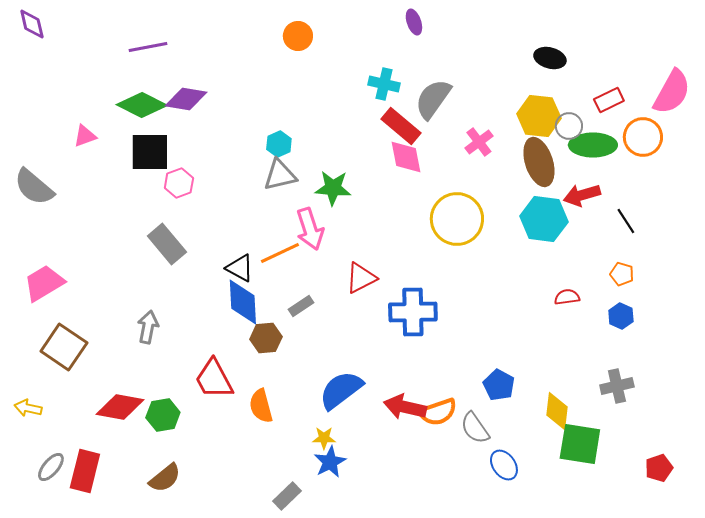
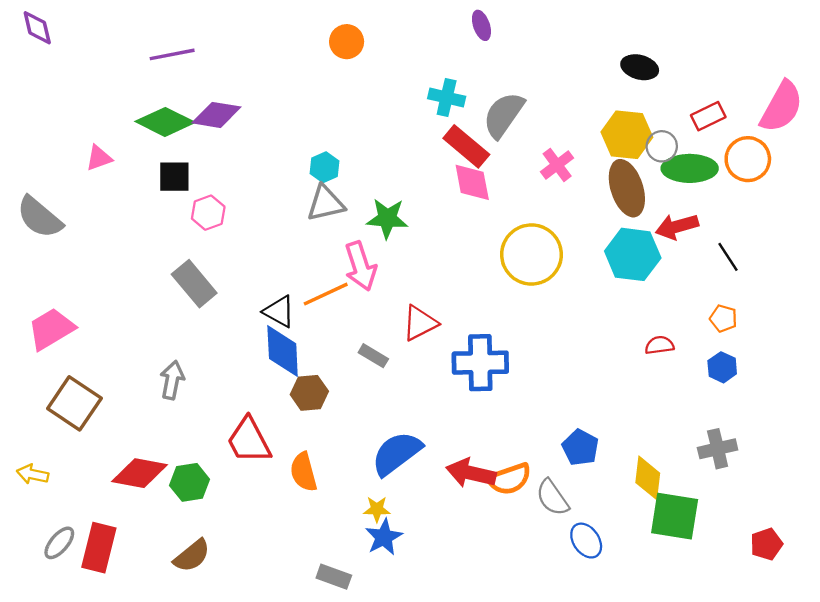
black square: (150, 152) -> (174, 177), size x0.7
gray rectangle: (301, 306) -> (373, 356), moved, turned 65
gray rectangle: (287, 496) -> (334, 577), turned 64

